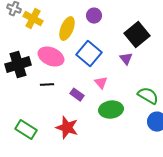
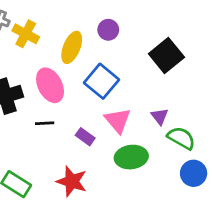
pink ellipse: (51, 57) -> (50, 85), turned 40
purple triangle: (126, 59) -> (160, 116), moved
pink triangle: (101, 83) -> (118, 120), size x1.5

